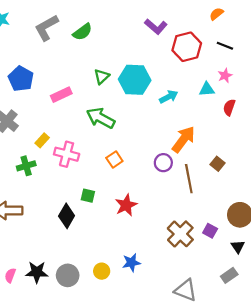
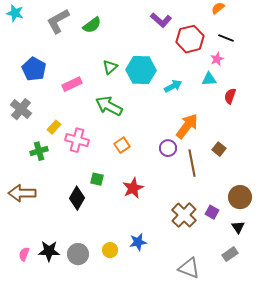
pink star: (225, 75) -> (217, 59), moved

